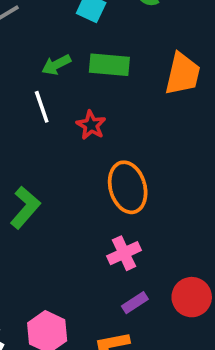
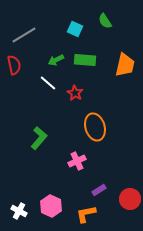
white line: (42, 107) -> (48, 83), turned -30
pink cross: (124, 253) -> (77, 161), moved
red circle: (192, 297) -> (130, 199), moved

